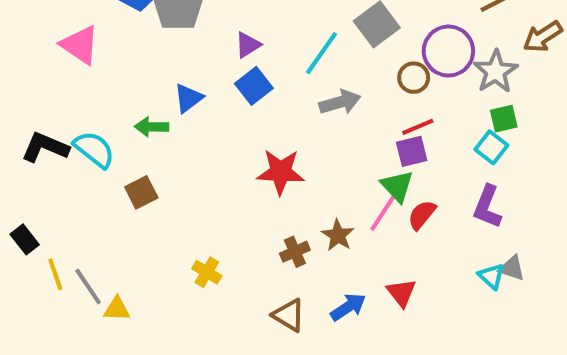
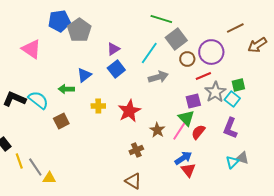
gray star: (496, 72) -> (215, 92), moved
brown circle: (414, 78) -> (187, 59), moved
red line: (418, 127) -> (203, 76), moved
red star: (281, 172) -> (129, 111), turned -30
brown star: (338, 235) -> (157, 130), moved
yellow cross: (207, 272) -> (98, 106), moved, turned -32
cyan triangle: (491, 276) -> (232, 162), turned 32
blue arrow: (348, 307) -> (183, 158), moved

